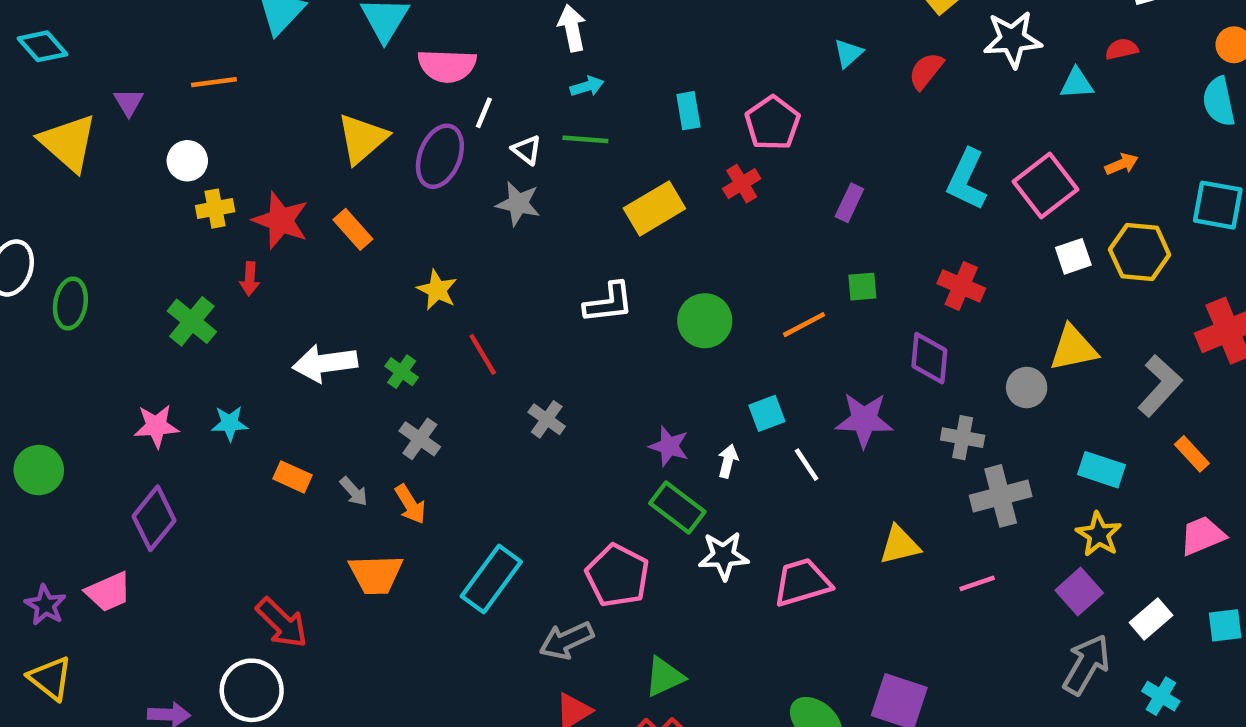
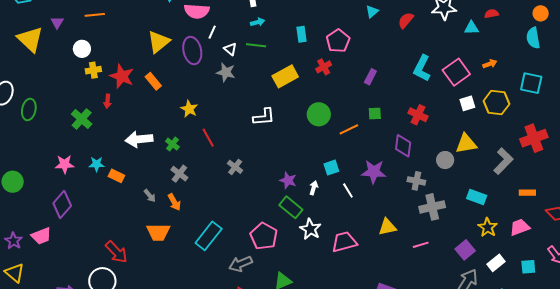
purple ellipse: (440, 156) -> (192, 51), turned -36
green circle: (705, 321) -> (319, 114), moved
orange rectangle: (1192, 454) -> (527, 193), moved, turned -49
orange rectangle: (292, 477) -> (116, 176), moved
yellow star: (1099, 534) -> (488, 227), moved
white star: (724, 556) -> (310, 229), turned 30

